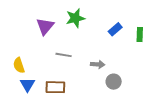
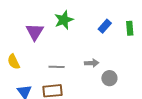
gray line: (64, 55) -> (57, 67), moved
yellow semicircle: (19, 65) -> (14, 62), moved

